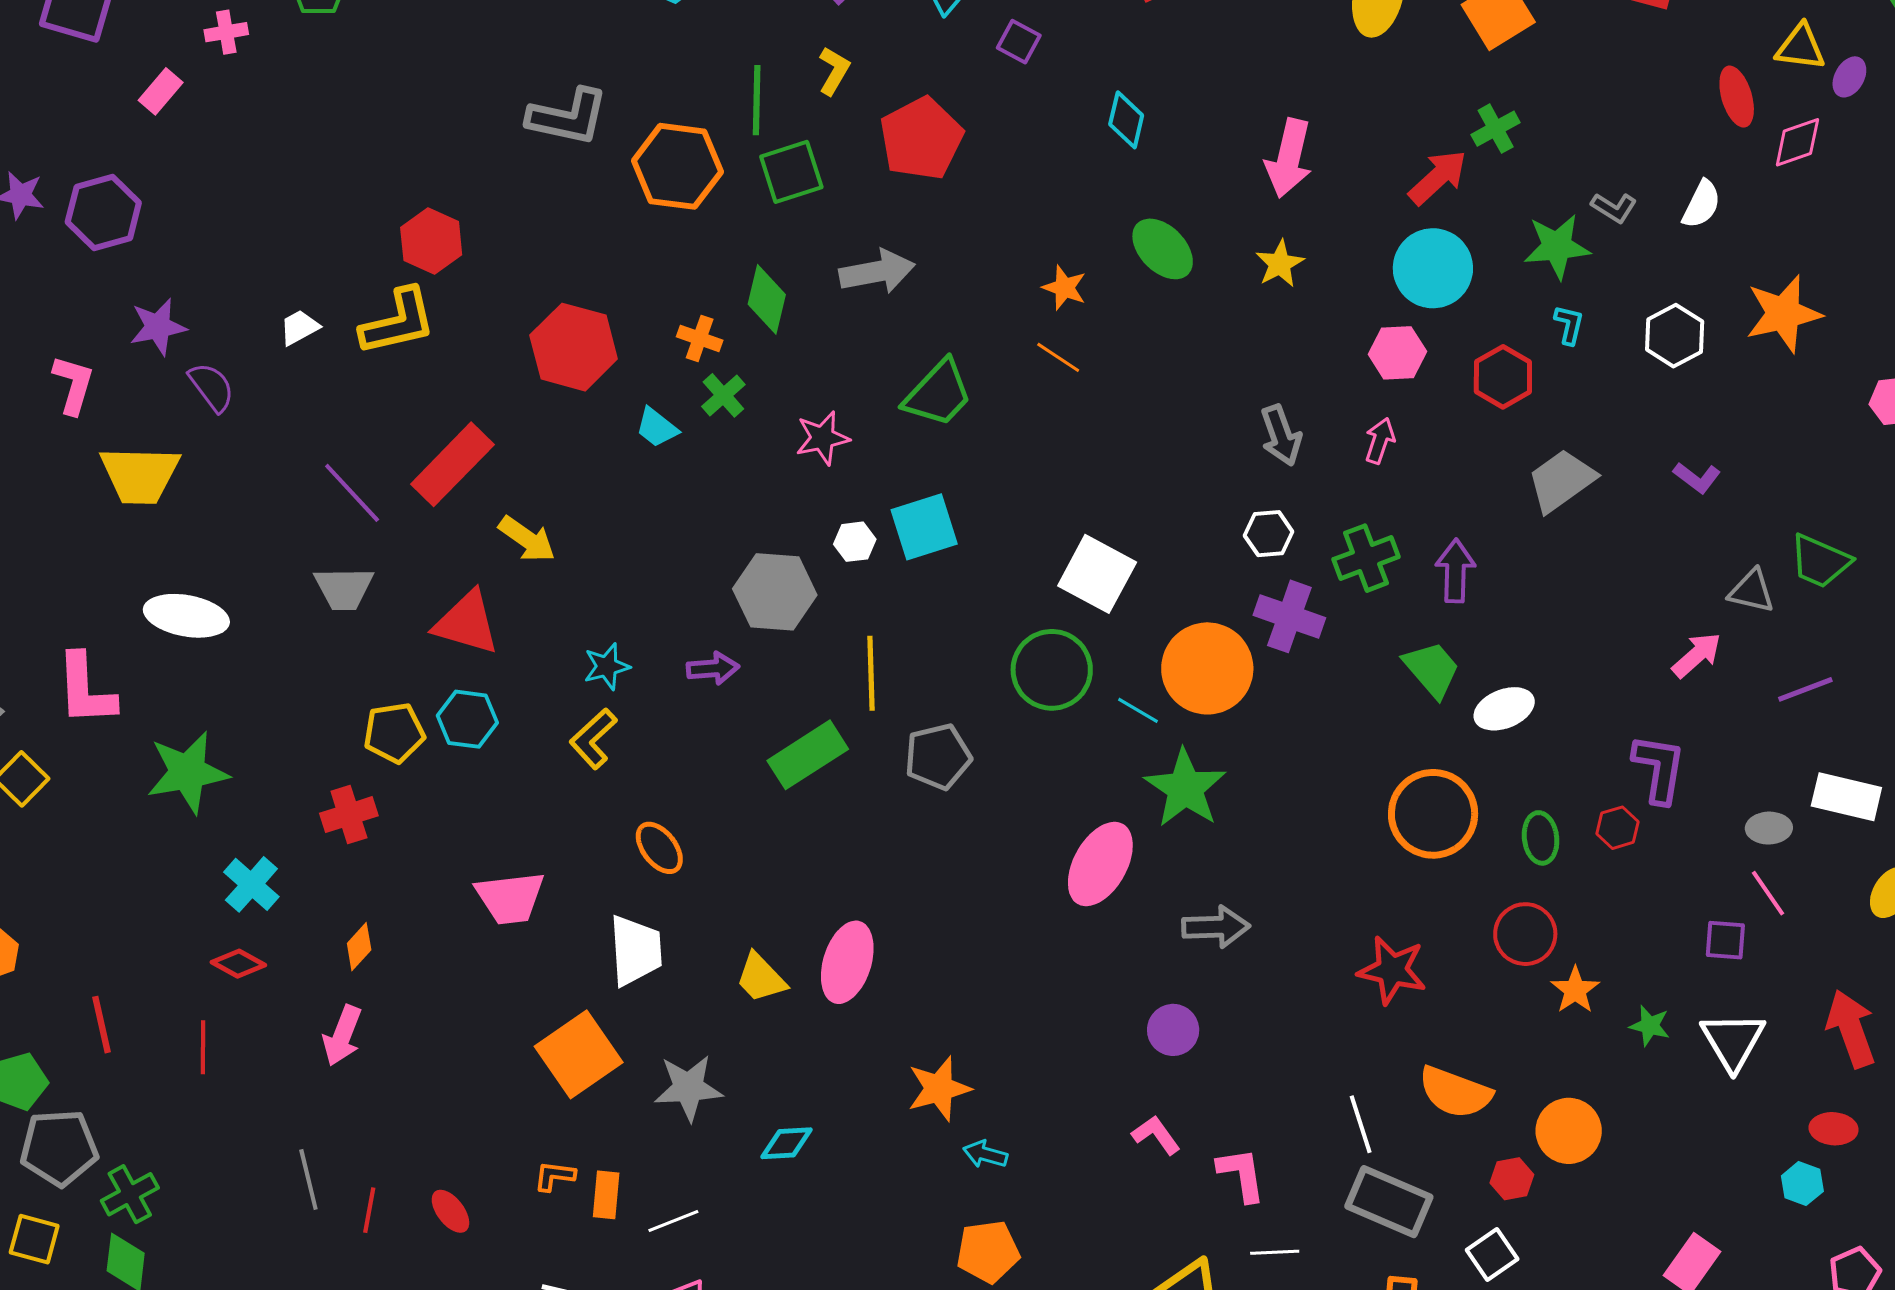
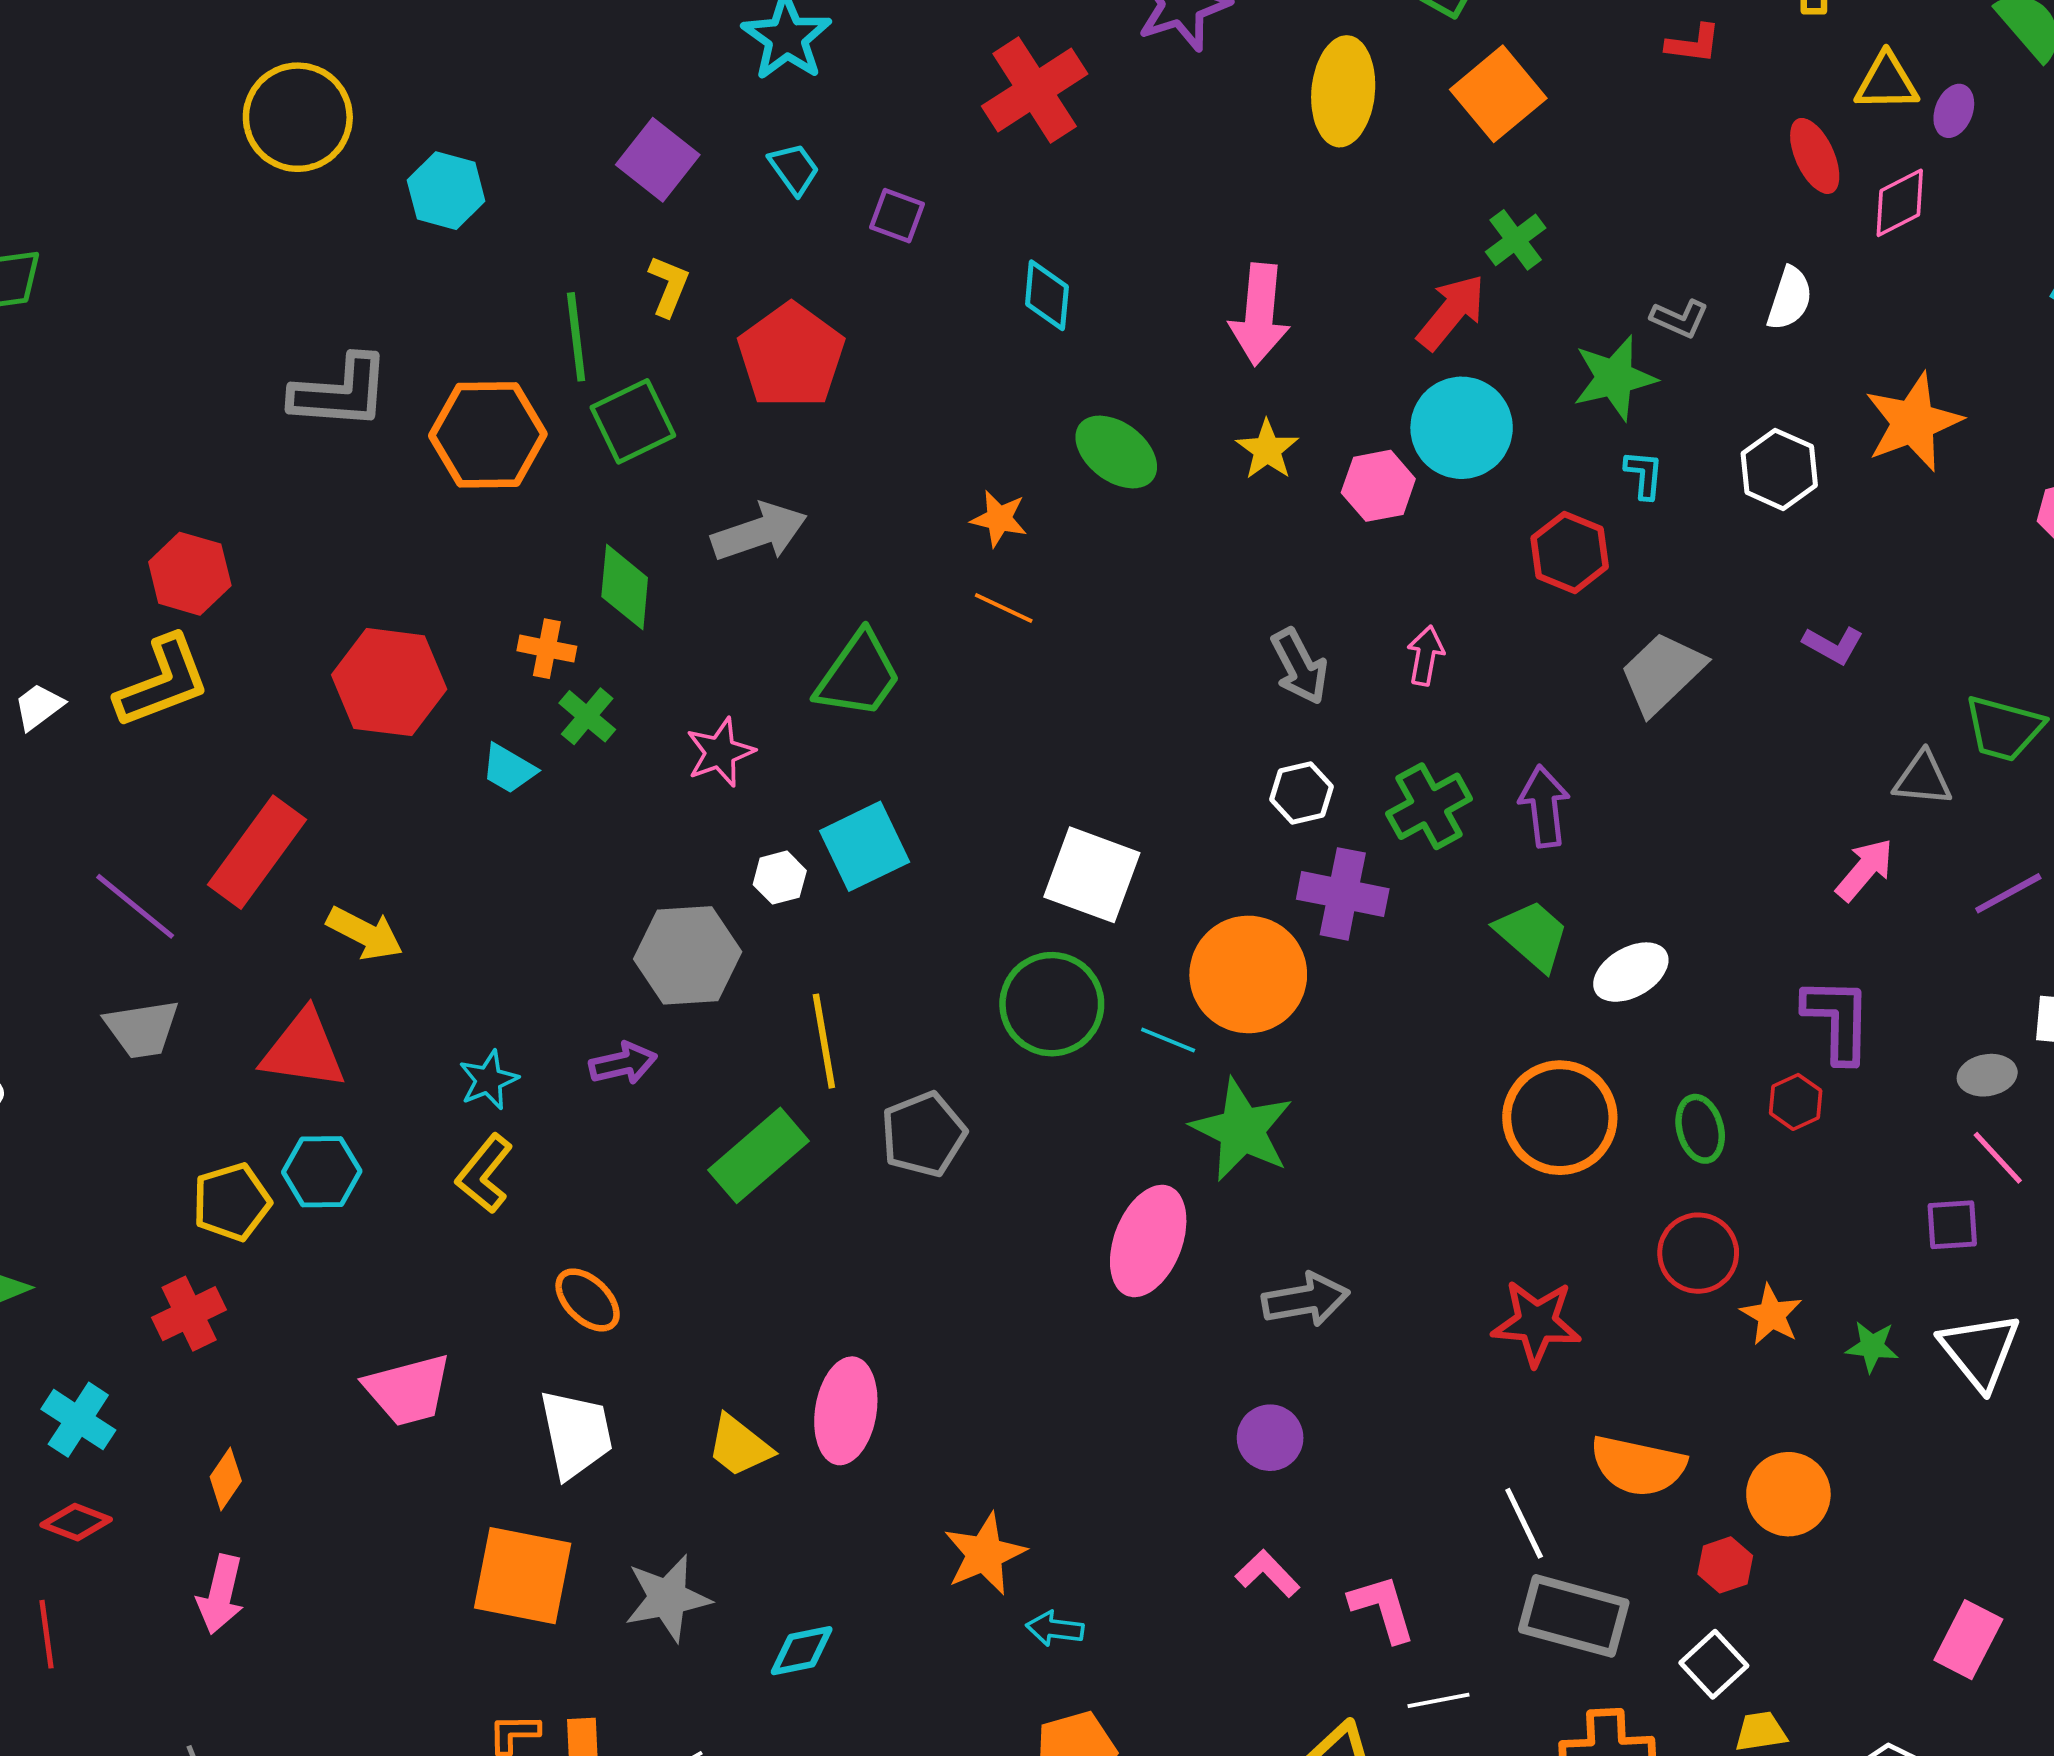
pink hexagon: (1397, 353) -> (1378, 486), moved
orange square: (579, 1054) -> (523, 1576), turned -36

